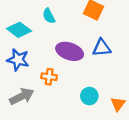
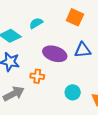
cyan semicircle: (49, 16) -> (36, 23), turned 88

